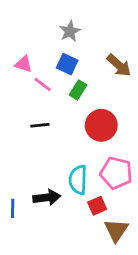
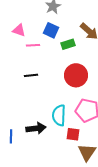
pink line: (43, 84) -> (33, 45), turned -40
green rectangle: (78, 90) -> (68, 44), moved, turned 40
red square: (97, 206) -> (73, 134), turned 32

